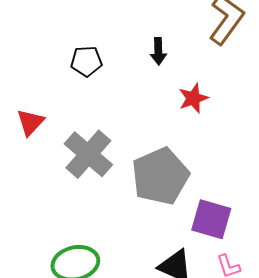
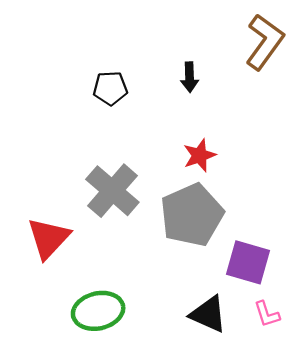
red star: (193, 98) -> (200, 155), moved
red triangle: (30, 122) -> (49, 238), moved, size x1.4

